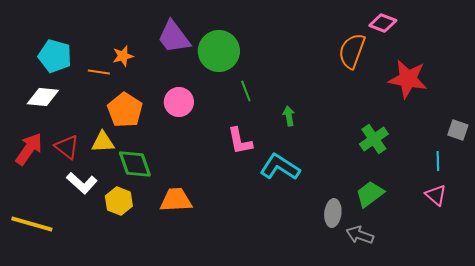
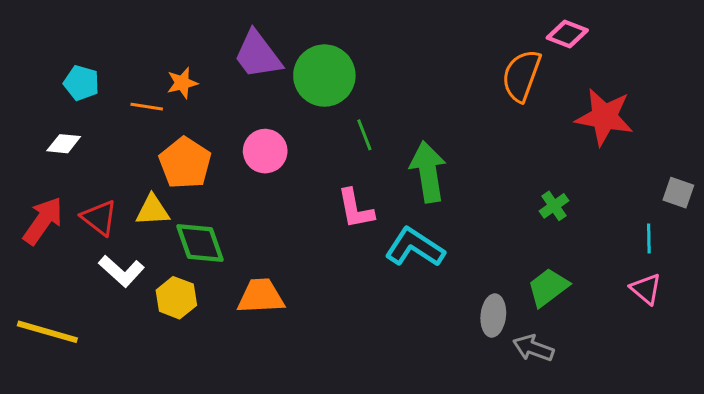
cyan pentagon: (55, 56) -> (81, 83), size x0.7
white diamond: (43, 97) -> (64, 144), size x0.7
green arrow: (289, 116) -> (428, 172), size x2.0
green cross: (374, 139) -> (554, 206), size x0.7

